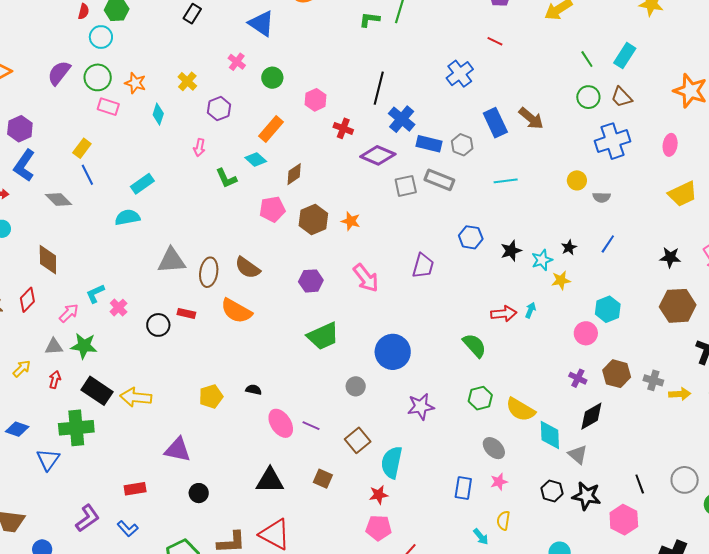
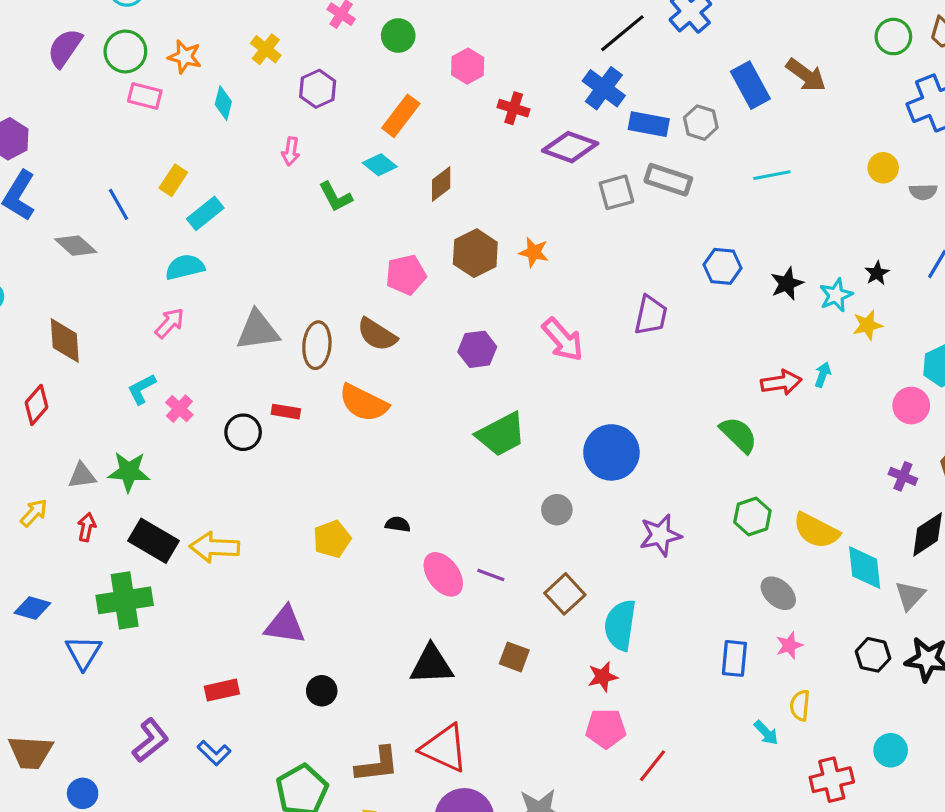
black line: (379, 88) -> (622, 33), moved, turned 40
yellow rectangle: (82, 148) -> (173, 180), moved
pink pentagon: (272, 209) -> (406, 275), moved
pink arrow: (69, 313) -> (170, 323), moved
gray triangle: (578, 455) -> (910, 595), turned 35

